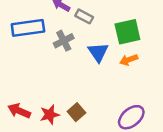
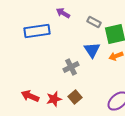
gray rectangle: (84, 16) -> (94, 22), moved
gray cross: (64, 41) -> (71, 67), moved

